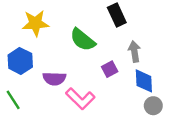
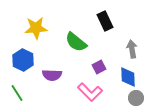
gray arrow: (134, 52) -> (132, 49), moved
pink L-shape: (80, 99) -> (90, 92), moved

